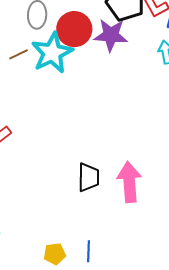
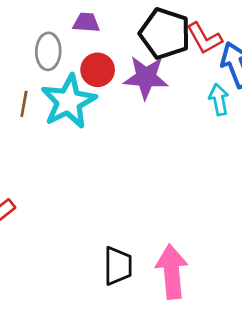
red circle: (74, 29) -> (98, 70), size x0.7
brown line: (18, 54) -> (24, 104), turned -54

